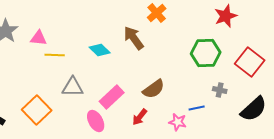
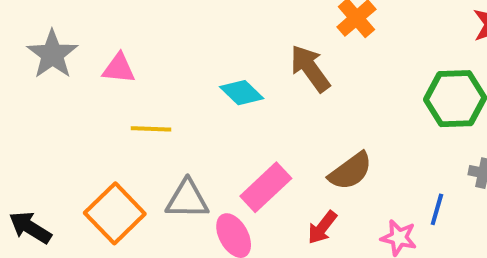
yellow line: (55, 55) -> (151, 129), moved
gray triangle: (73, 87) -> (187, 199), moved
blue line: (197, 108) -> (437, 209), turned -63

